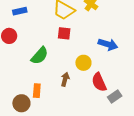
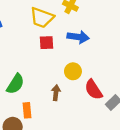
blue arrow: (108, 44) -> (78, 37), moved
green semicircle: (40, 56) -> (15, 84), moved

